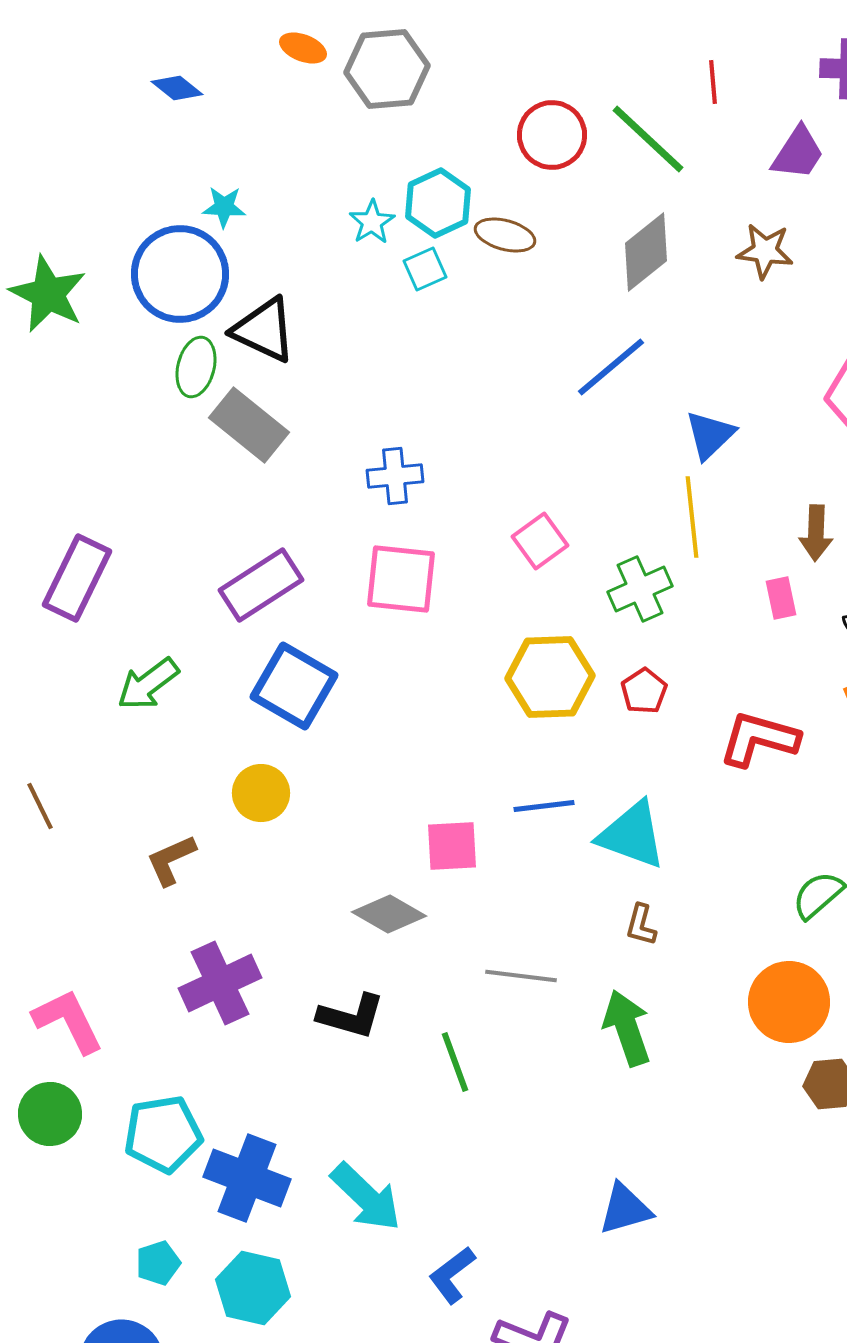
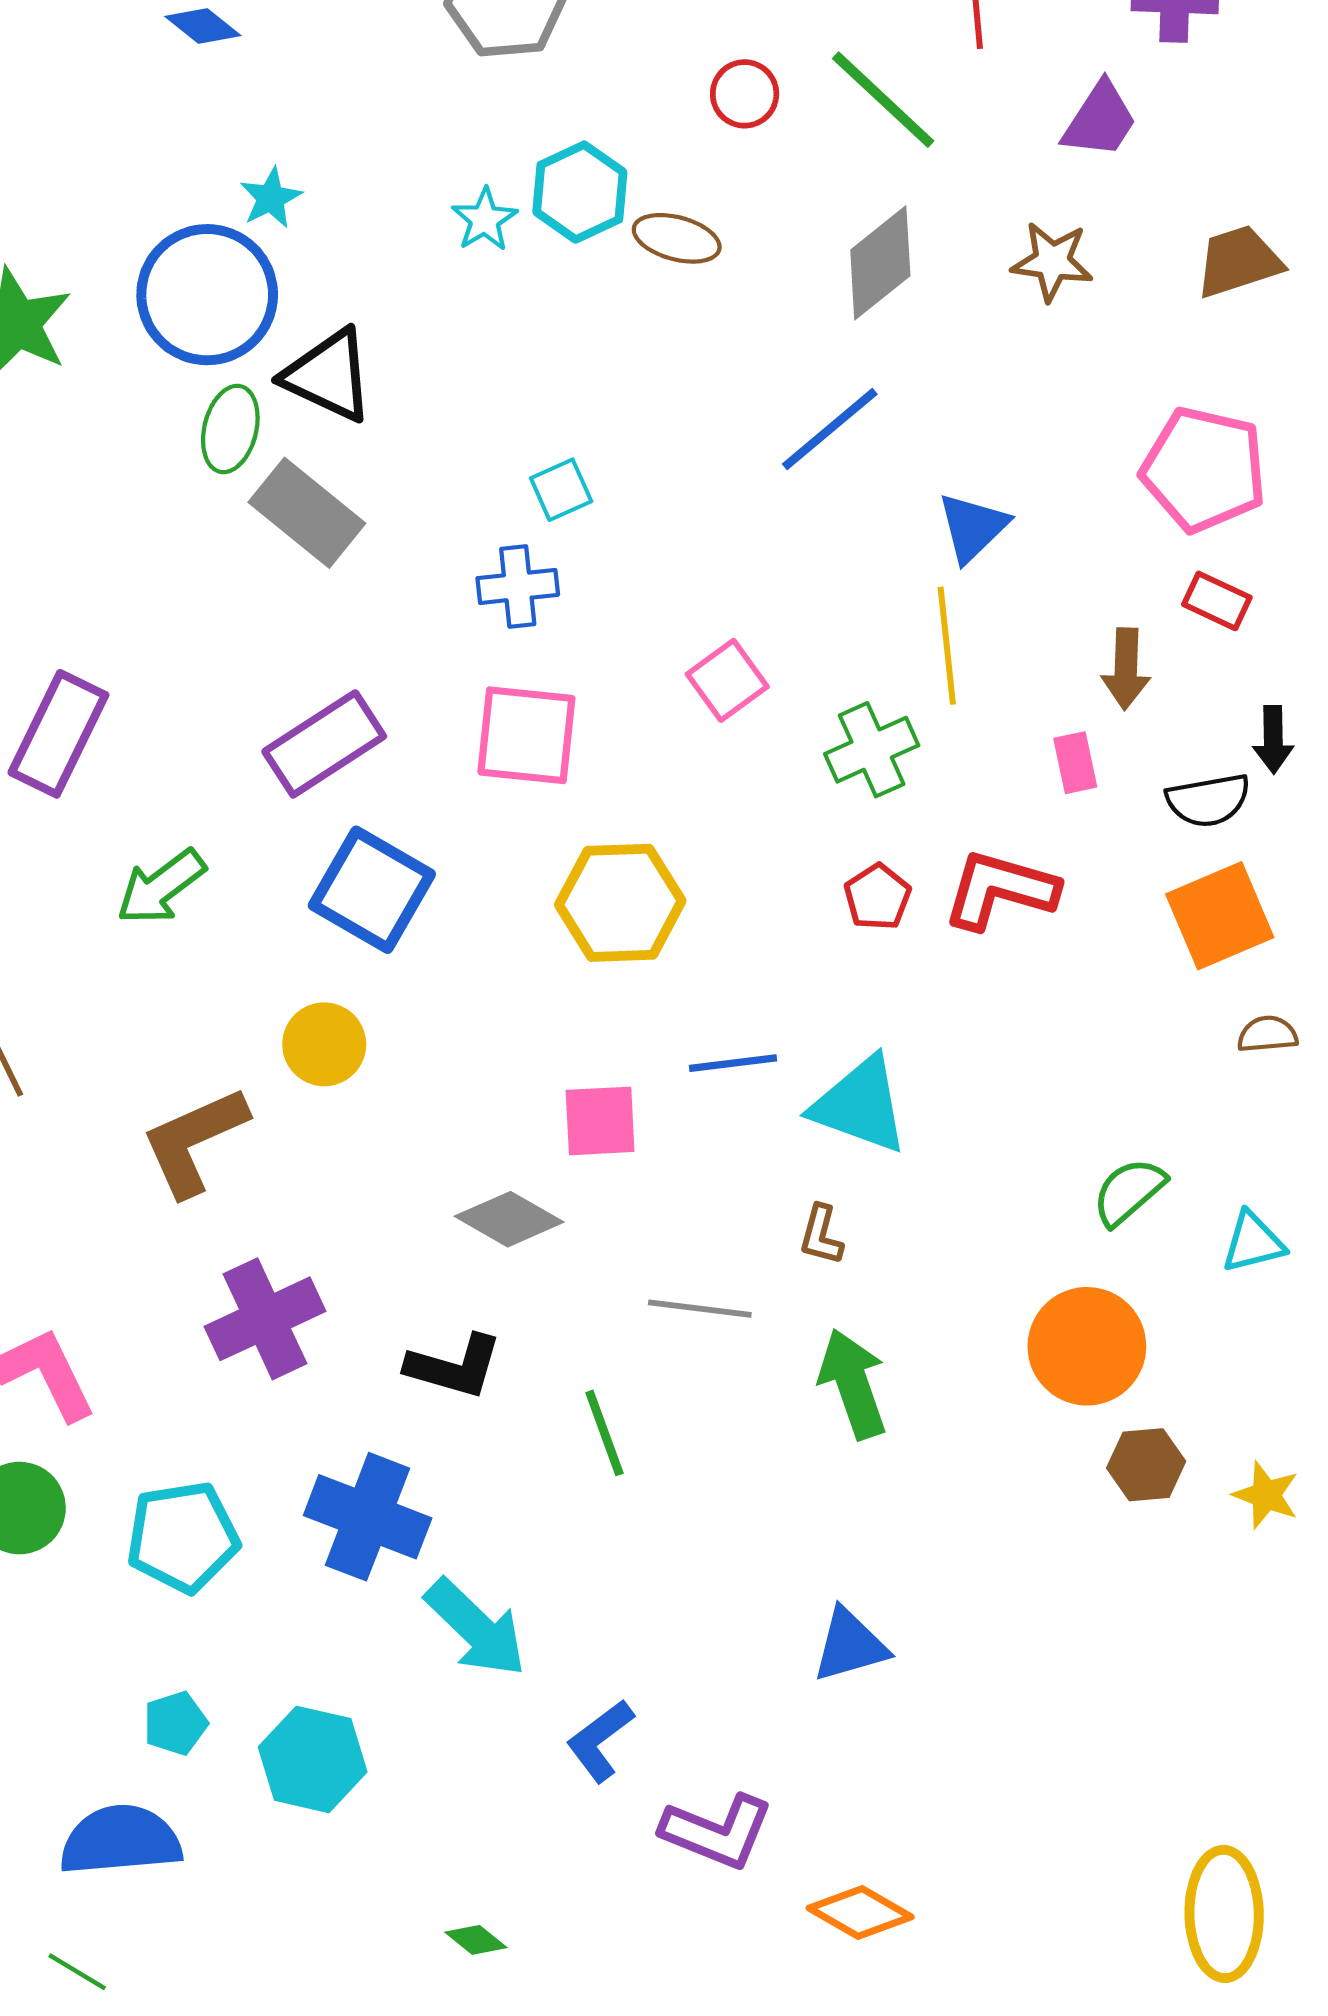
red circle: (552, 135) -> (745, 94), size x0.7
cyan star: (224, 207) -> (271, 198), turned -30
cyan square: (425, 269) -> (561, 490), moved
yellow hexagon: (550, 677) -> (620, 903), moved
red L-shape: (759, 739) -> (1000, 890), moved
brown L-shape: (171, 860) -> (194, 1141), size x1.5
brown L-shape: (641, 925) -> (821, 1235), moved
blue cross: (247, 1178) -> (368, 1517), moved

